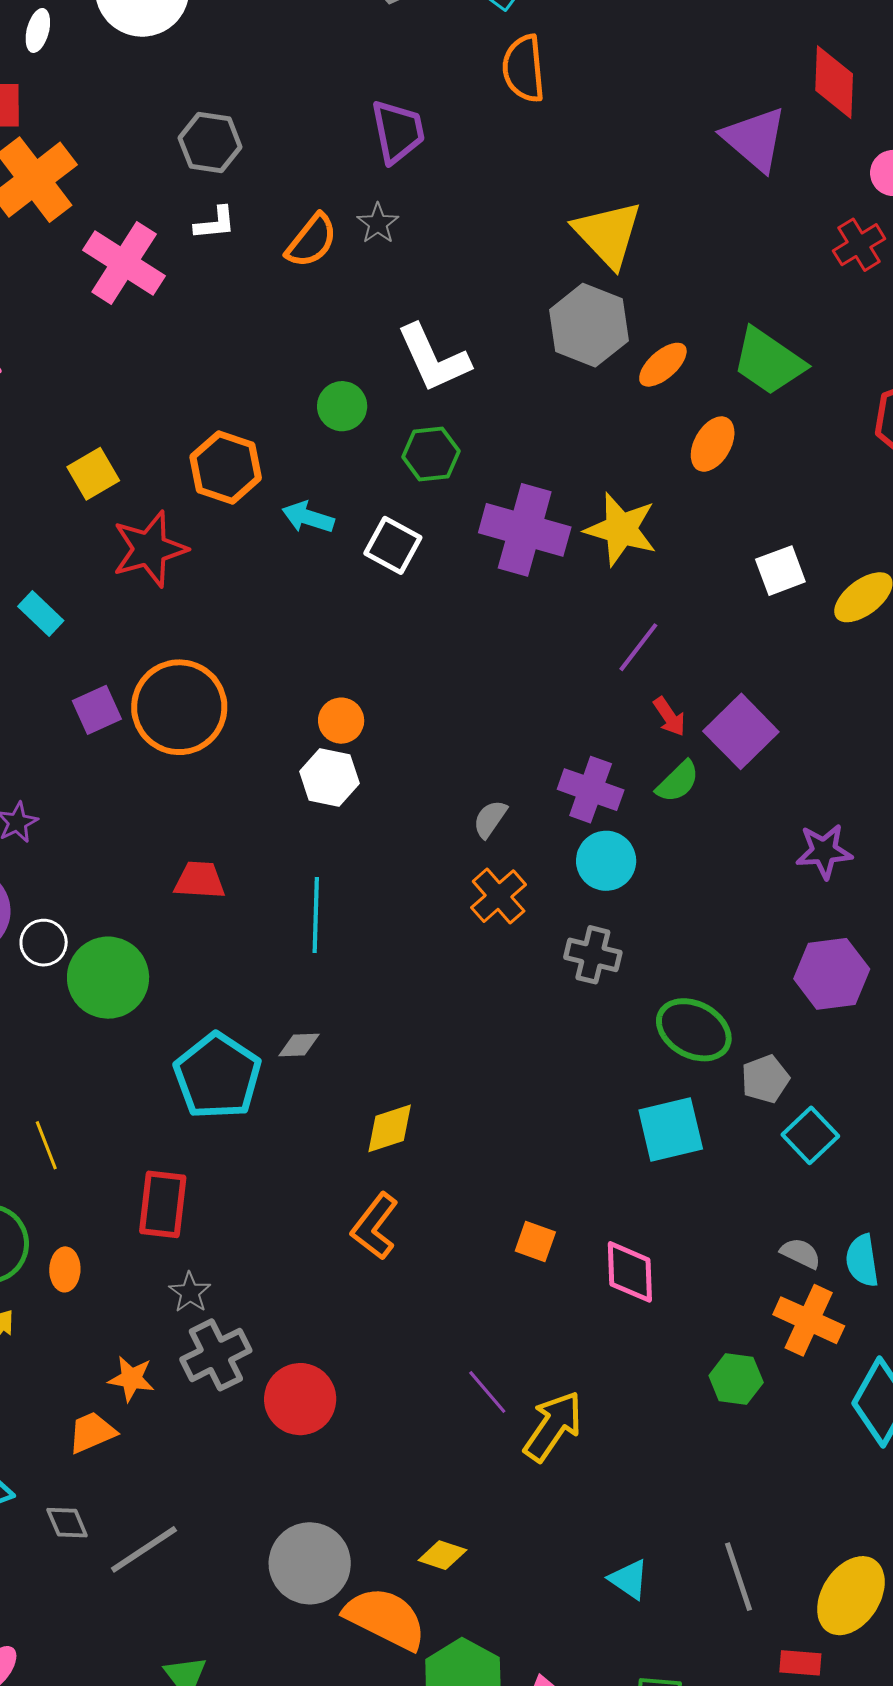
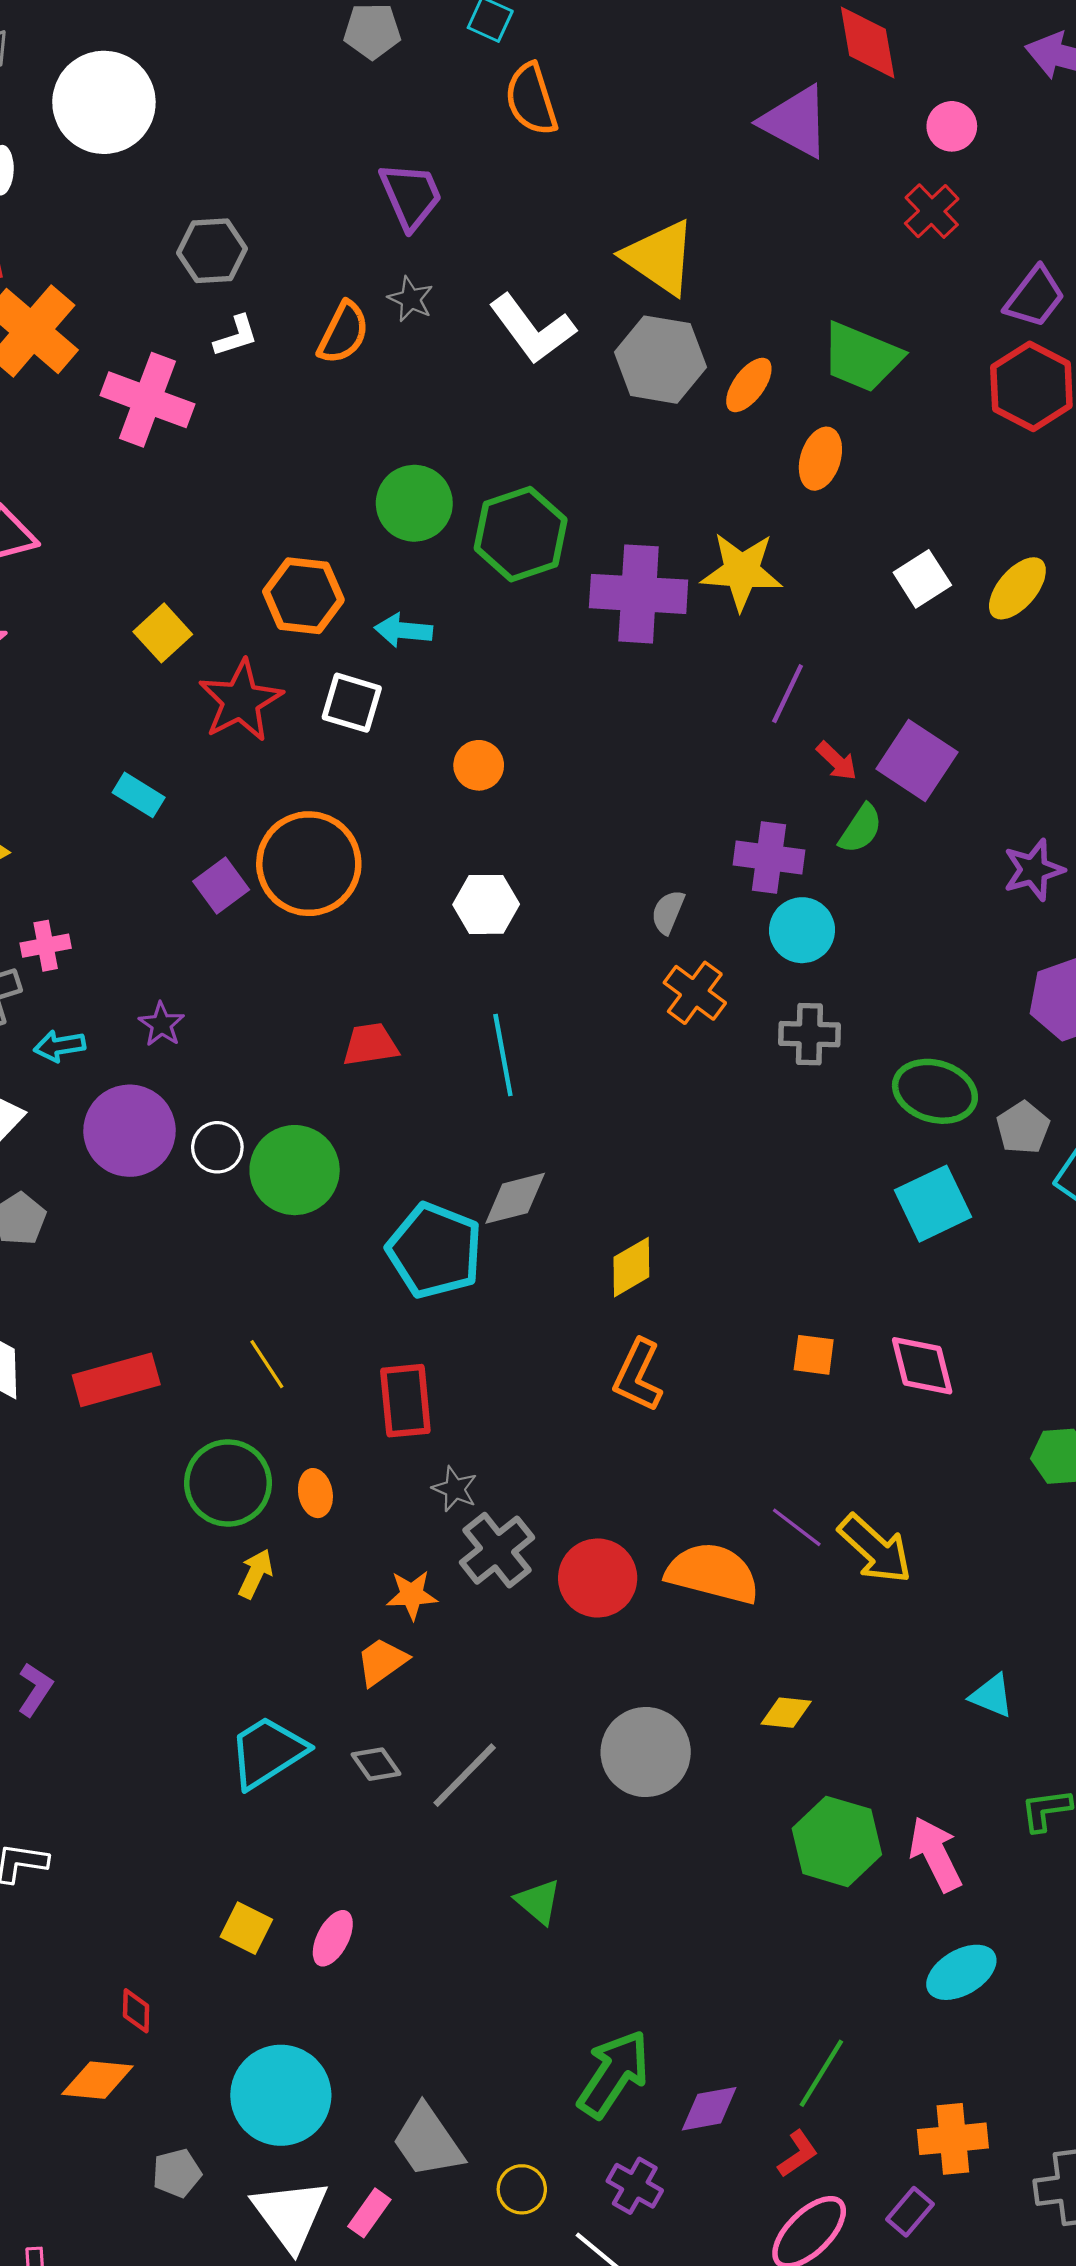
white L-shape: (433, 358) -> (532, 329), moved
green circle: (342, 406) -> (414, 503), size x1.4
green hexagon: (431, 454) -> (521, 534), size x1.5
white square: (393, 545) -> (352, 703), moved
orange circle: (341, 721) -> (479, 765), moved
gray diamond: (299, 1045) -> (515, 1198), size x1.5
yellow arrow: (553, 1426) -> (875, 1549), turned 110
orange semicircle: (385, 1618) -> (713, 1573), moved

